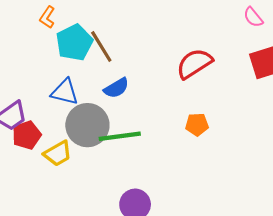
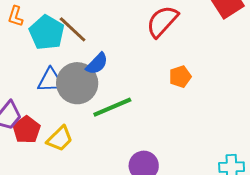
gray circle: (87, 125) -> (77, 83), moved

